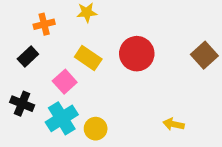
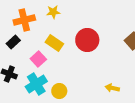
orange cross: (44, 24) -> (24, 20), size x1.5

